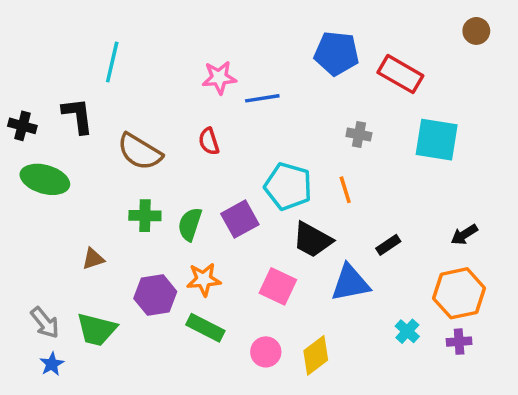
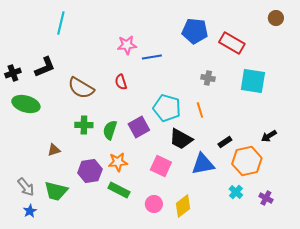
cyan line: (112, 62) -> (61, 23), moved
black L-shape: (78, 116) -> (45, 67), turned 75
black cross: (22, 126) -> (13, 73), turned -35
orange hexagon: (459, 293) -> (247, 161), moved
purple cross: (459, 342) -> (266, 198), turned 32

